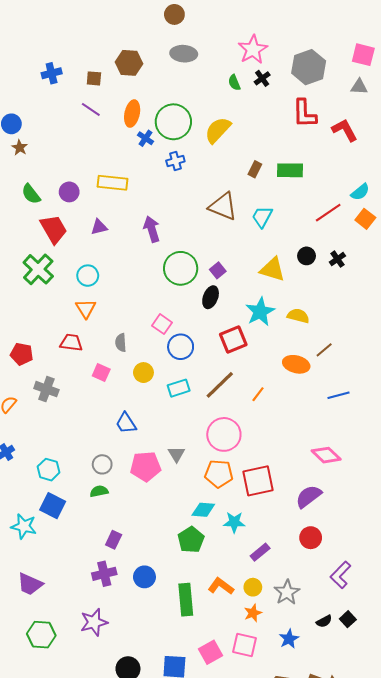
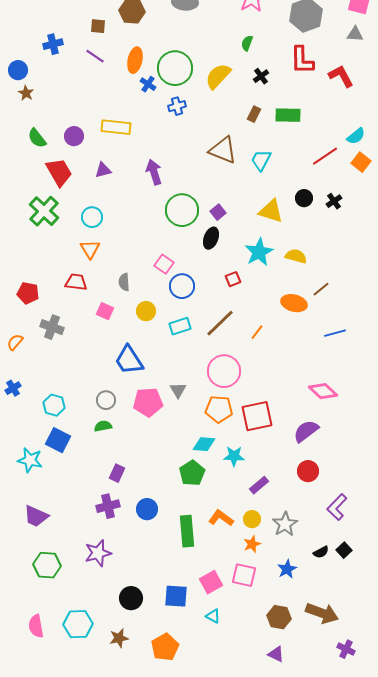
blue cross: (52, 73) -> (53, 44), moved
black cross: (262, 78) -> (261, 76), moved
green semicircle: (234, 83) -> (247, 43), moved, turned 42
red square: (233, 340) -> (233, 279), size x0.6
blue trapezoid: (126, 423) -> (129, 360), size x1.4

